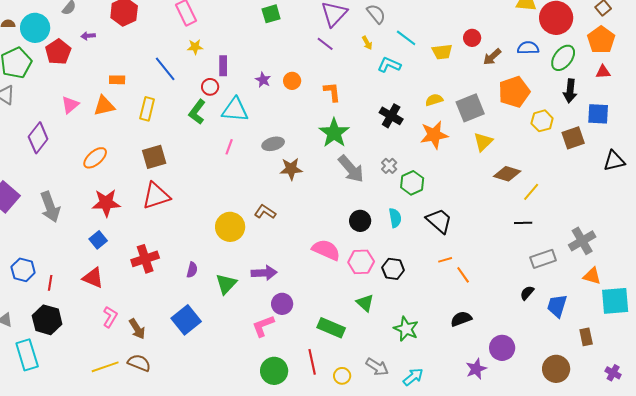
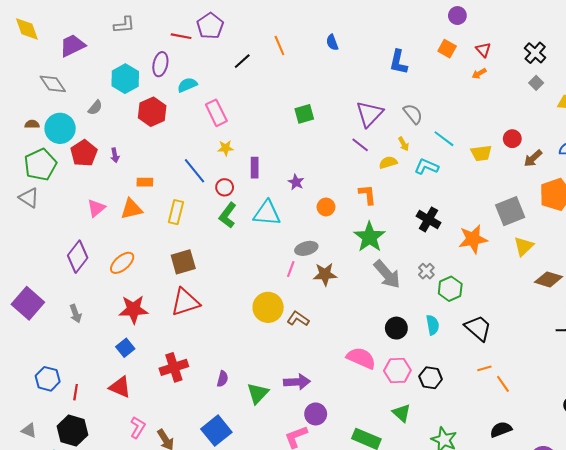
purple arrow: (88, 36) -> (115, 155), moved, turned -96
orange circle: (292, 81) -> (326, 207), moved
red circle: (210, 87) -> (225, 187), moved
yellow semicircle: (434, 100) -> (388, 162), moved
purple diamond: (38, 138) -> (78, 257), moved
pink line: (229, 147) -> (291, 269), moved
gray arrow: (50, 207) -> (76, 314), size x0.6
yellow circle: (230, 227) -> (268, 307), moved

